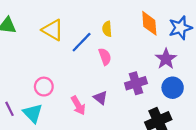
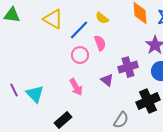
yellow semicircle: (107, 29) -> (102, 18), turned -48
pink circle: (44, 87) -> (80, 55), moved
purple triangle: (100, 98) -> (107, 80), moved

